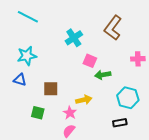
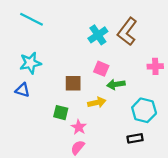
cyan cross: (74, 38) -> (98, 35), moved
brown square: (51, 89) -> (73, 83), moved
yellow arrow: (84, 100) -> (97, 102), moved
green square: (38, 113) -> (61, 113), moved

